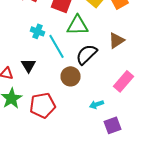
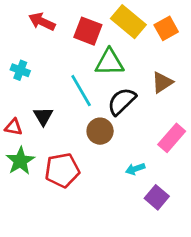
cyan cross: (38, 31) -> (20, 70), moved
purple square: (112, 125) -> (157, 197), turned -30

